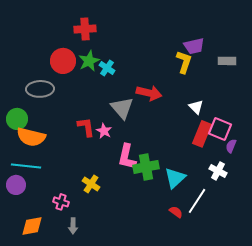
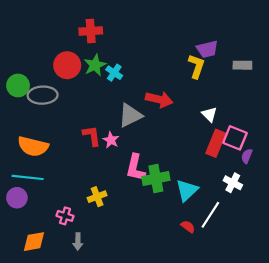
gray triangle: (122, 108) -> (130, 115), turned 45
green circle: (17, 119) -> (18, 85), moved
yellow cross: (91, 184) -> (97, 197), turned 36

